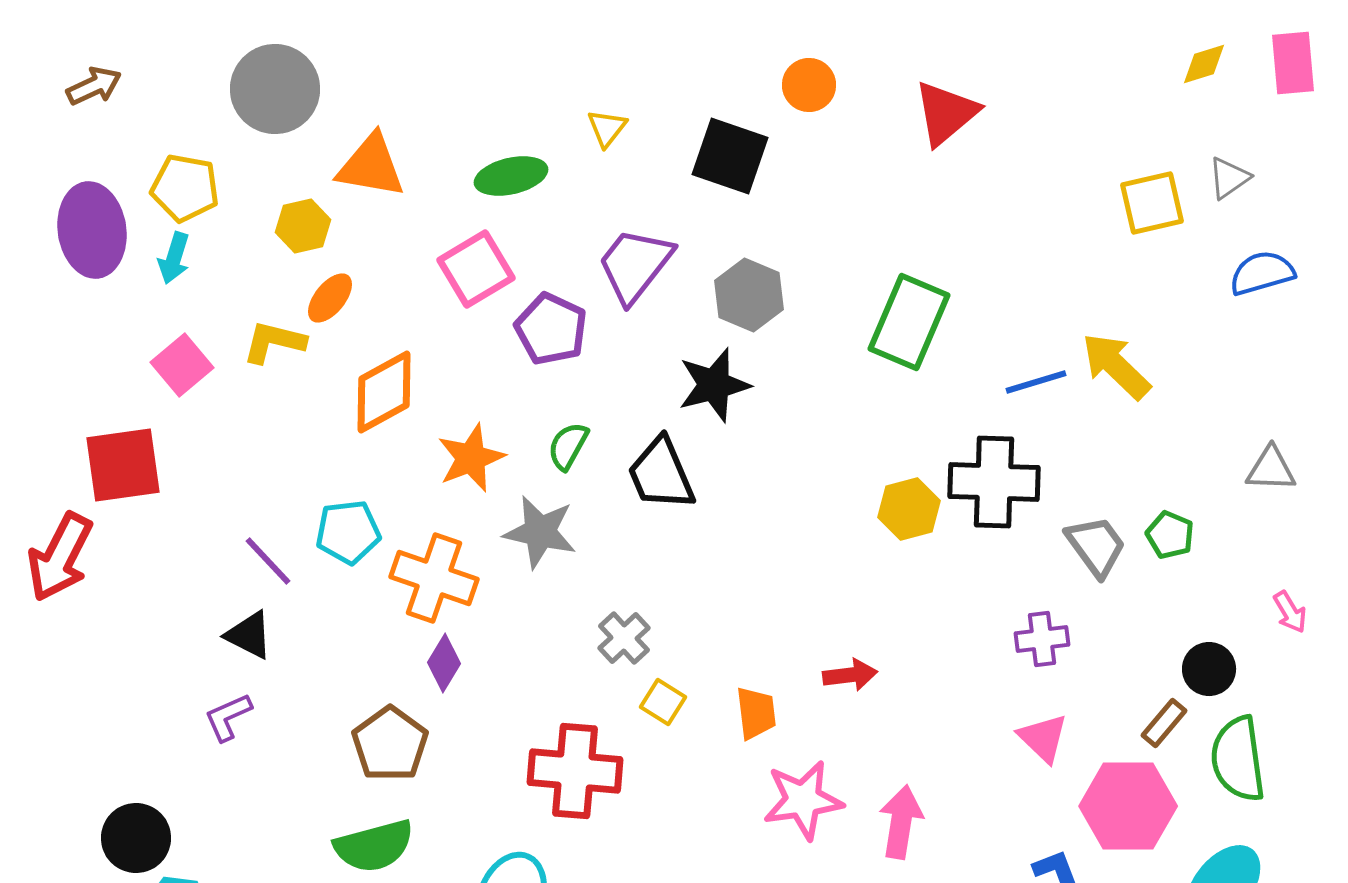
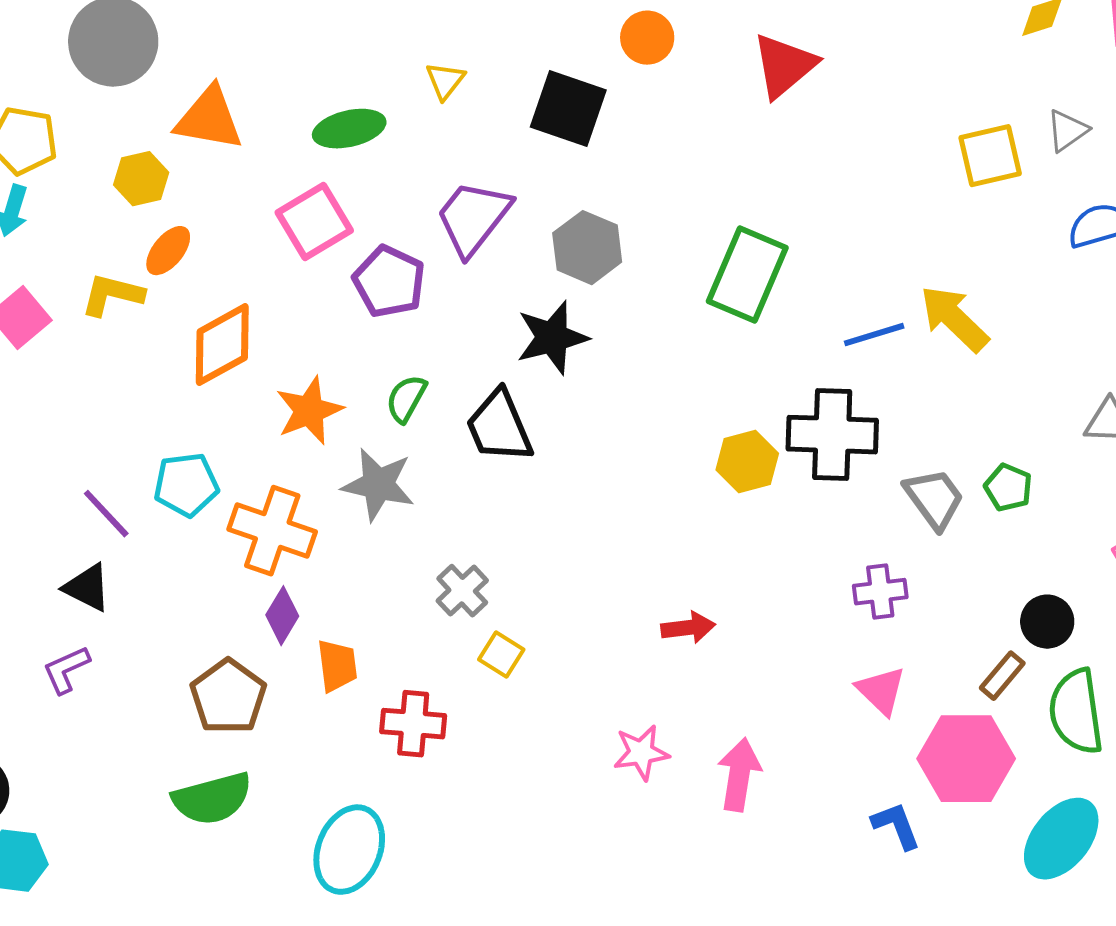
orange trapezoid: (756, 713) -> (337, 666), moved
red cross: (575, 771) -> (413, 724), size x0.7
pink star: (803, 800) -> (641, 753), size x0.7

